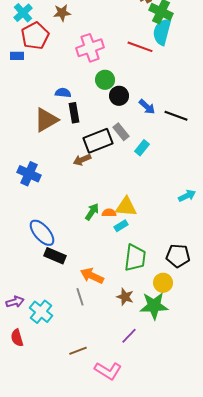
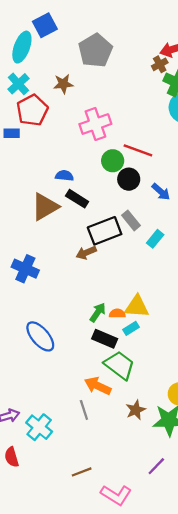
red line: (140, 47) -> (138, 150), moved
black rectangle: (74, 113) -> (77, 199), turned -48
black rectangle: (55, 256) -> (105, 339), moved
green trapezoid: (135, 258) -> (120, 365), moved, turned -60
brown star: (125, 297) -> (136, 410), turned 30
purple line: (129, 336) -> (156, 466), moved

